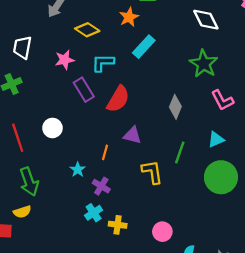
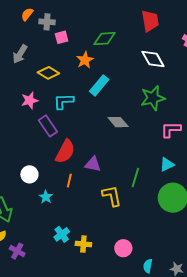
green star: (204, 64) -> (153, 98), turned 30
red semicircle: (118, 99) -> (65, 151), moved
pink L-shape: (222, 100) -> (171, 130), turned 120
gray diamond: (175, 107) -> (118, 122), moved, turned -60
white circle: (52, 128) -> (29, 174), moved
purple cross: (101, 186) -> (17, 251), moved

